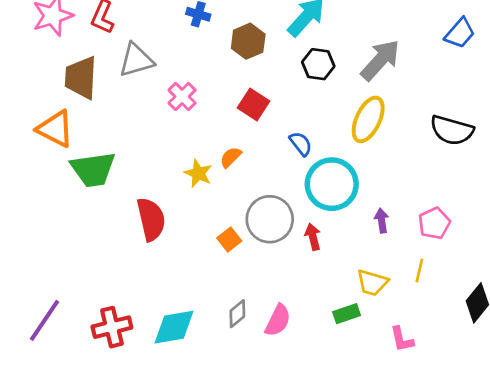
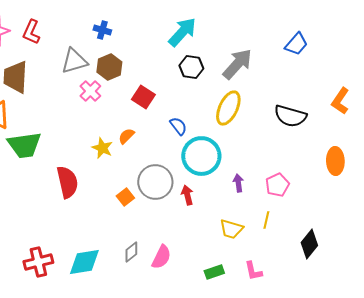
brown hexagon: (248, 41) -> (109, 67), moved
gray triangle: (136, 60) -> (74, 61), moved
green rectangle: (347, 314) -> (214, 272), moved

